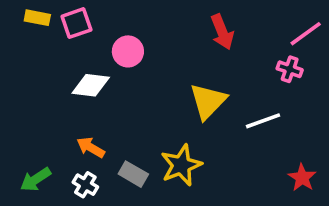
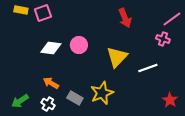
pink circle: (128, 51) -> (79, 45), moved

